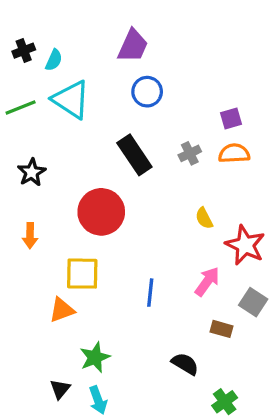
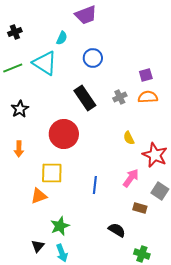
purple trapezoid: (133, 46) -> (86, 15), moved, turned 45
cyan semicircle: (54, 60) -> (62, 38), moved
green cross: (225, 402) -> (142, 254), turned -35

